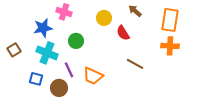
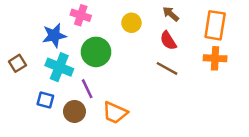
red semicircle: (123, 33) -> (168, 41), moved
green circle: (76, 41) -> (96, 52), size x1.5
brown line: (135, 64) -> (167, 68), moved
orange trapezoid: (93, 76) -> (115, 113), moved

